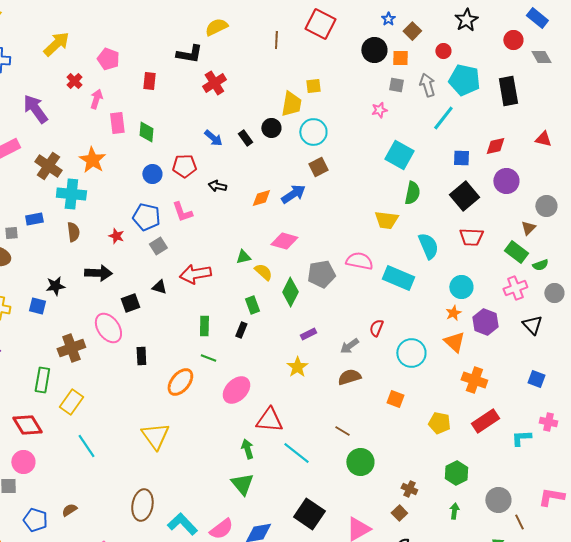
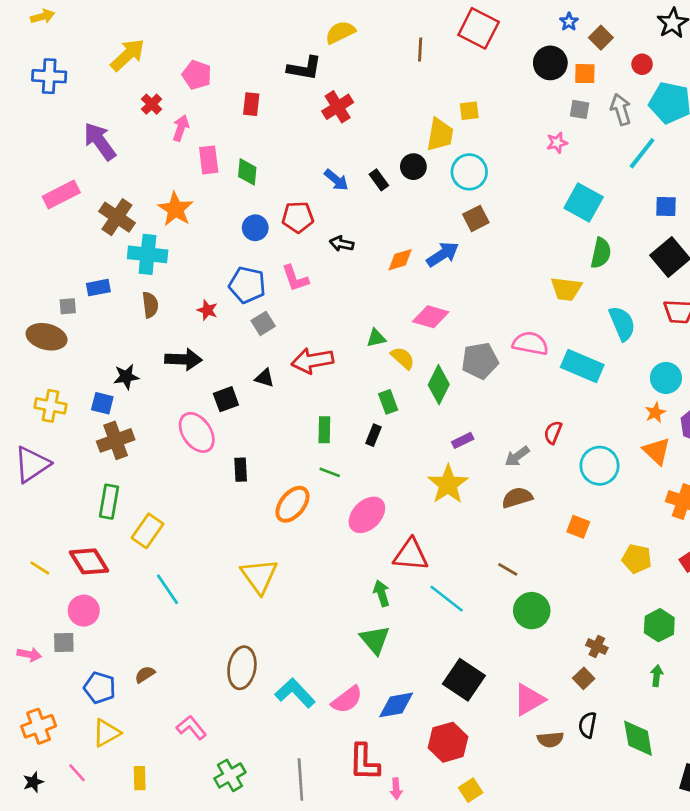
brown cross: (71, 348) -> (116, 440), moved
yellow star: (297, 367) -> (448, 484), size x1.4

